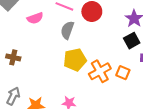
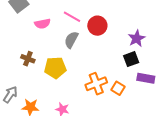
brown cross: (13, 57) -> (28, 59), moved
yellow pentagon: (75, 60) -> (55, 68), moved

